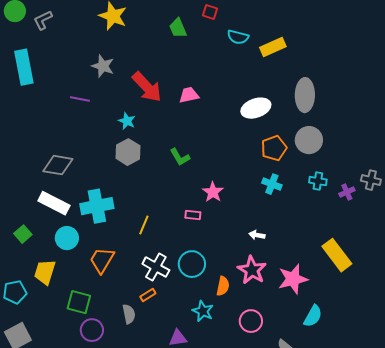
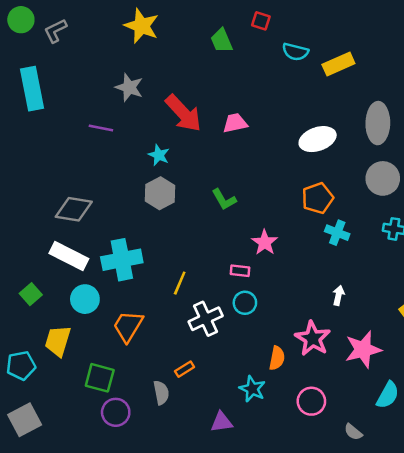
orange pentagon: (274, 148) -> (318, 198), moved
white arrow: (257, 235) -> (338, 295), moved, turned 91
cyan circle: (192, 264) -> (245, 303), moved, size x0.7
white cross: (156, 267) -> (206, 319), moved, turned 36

